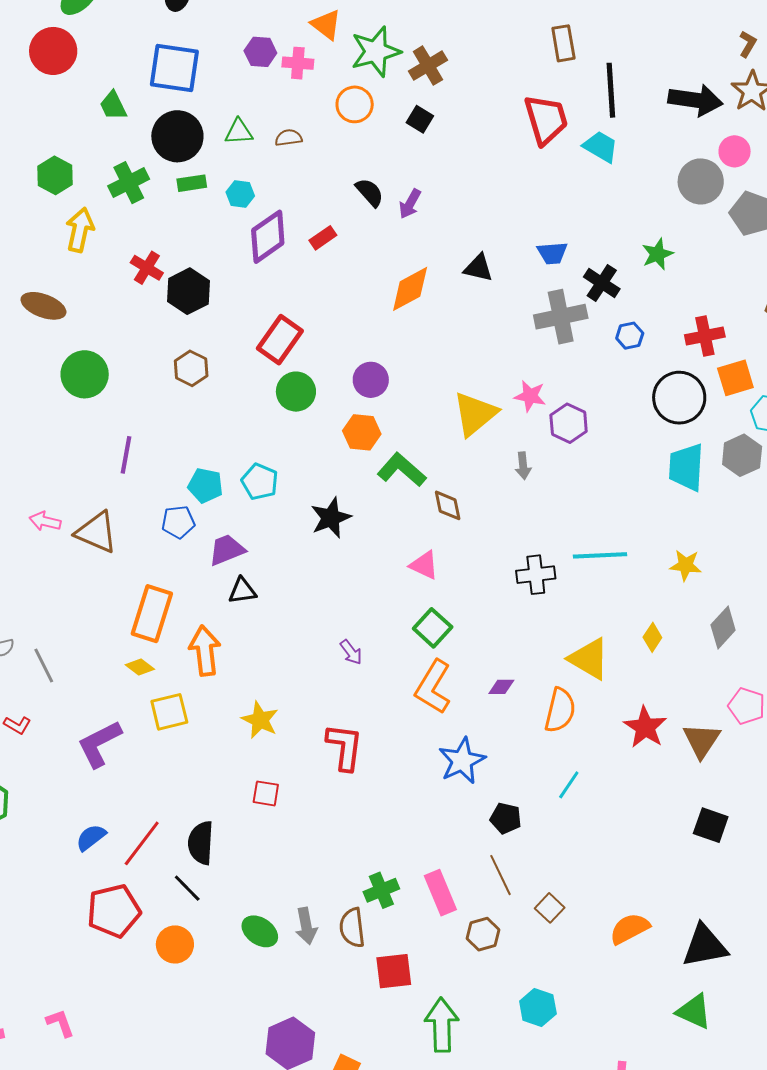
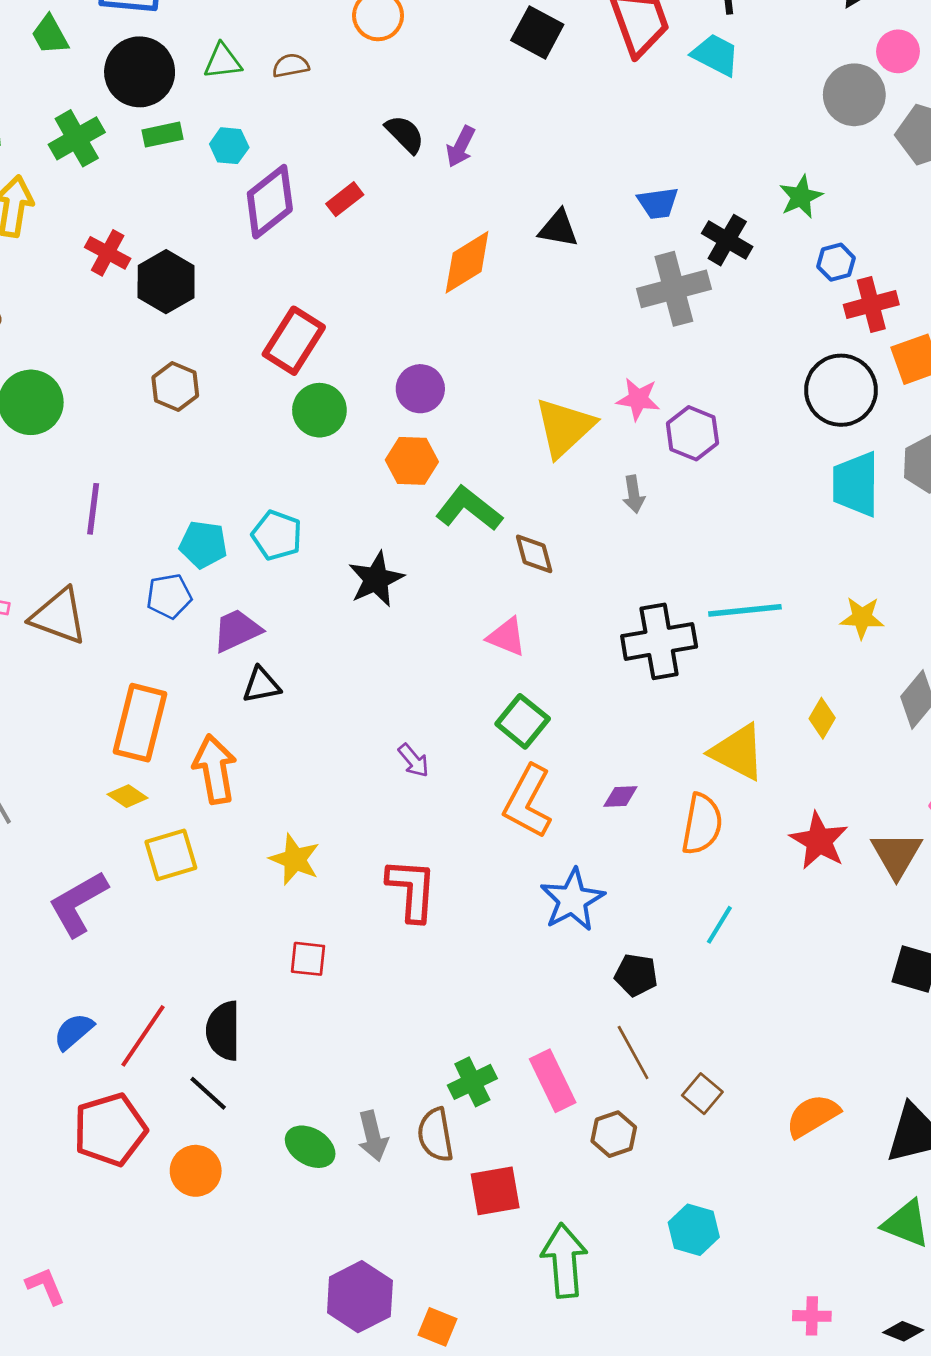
black square: (420, 119) -> (537, 32), moved, size x1.4
blue hexagon: (630, 336) -> (836, 262), moved
black cross: (536, 575) -> (659, 641), size x1.4

